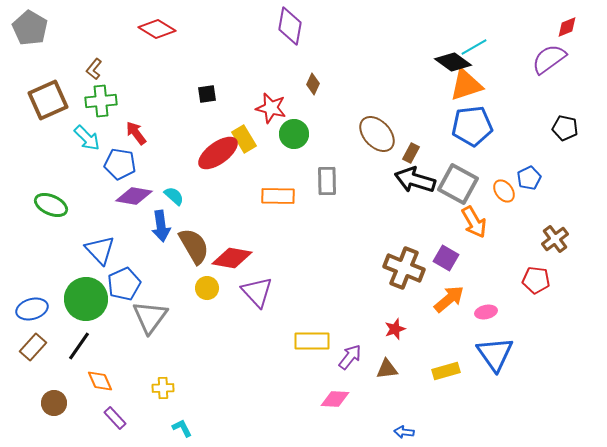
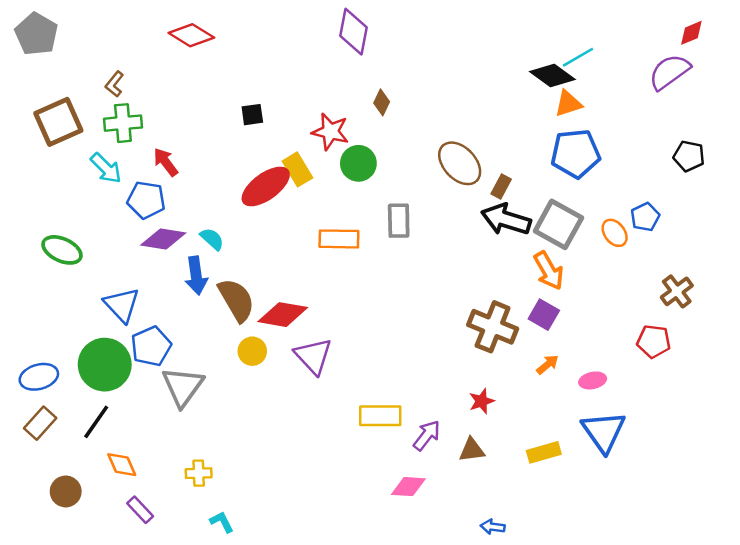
orange triangle: (466, 85) -> (568, 104), size x0.7
orange arrow: (474, 222) -> (549, 271), moved
orange arrow: (449, 299) -> (547, 365), size x0.6

